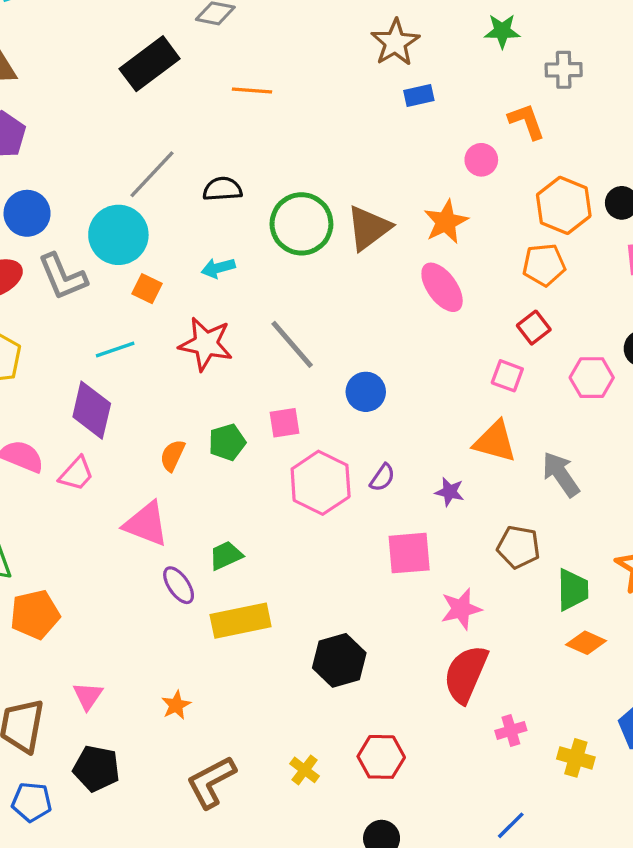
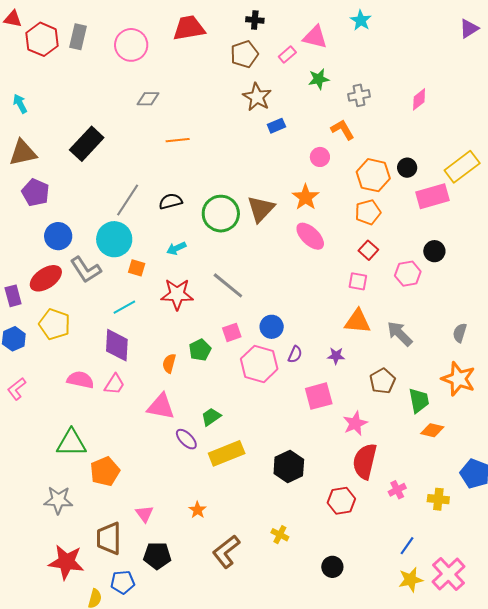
black rectangle: (150, 64) -> (87, 144), moved
blue circle: (366, 392) -> (272, 327), moved
brown pentagon: (519, 547) -> (382, 381), turned -30
red hexagon: (381, 757) -> (341, 501), moved

